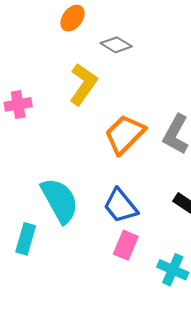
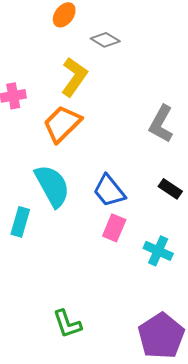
orange trapezoid: (125, 134) -> (62, 124), moved

